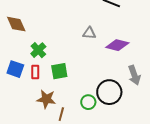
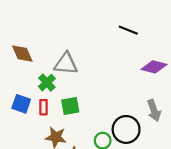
gray triangle: (89, 33) -> (66, 64), moved, size x1.6
purple diamond: (117, 45) -> (154, 67), moved

